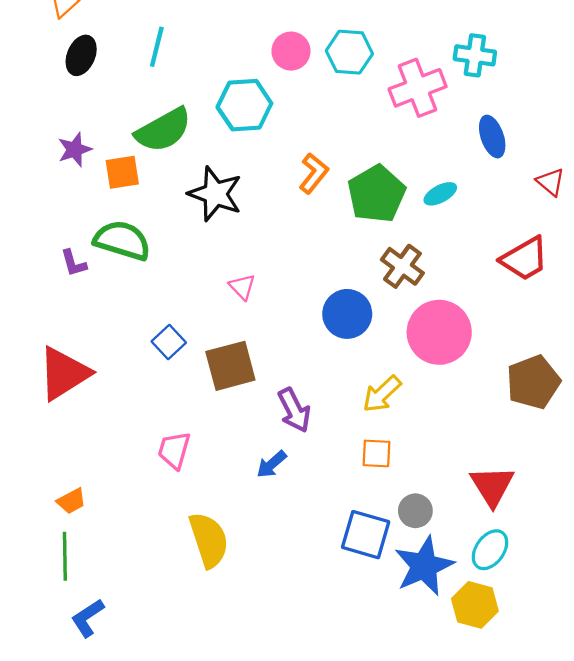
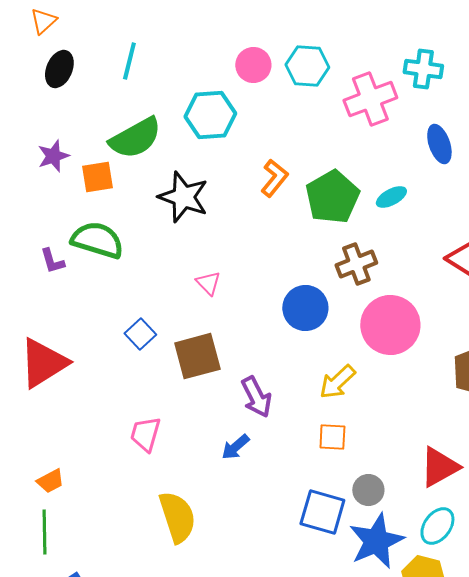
brown cross: (402, 266) -> (356, 264), turned 33
red triangle: (492, 486) -> (439, 467), turned 33

